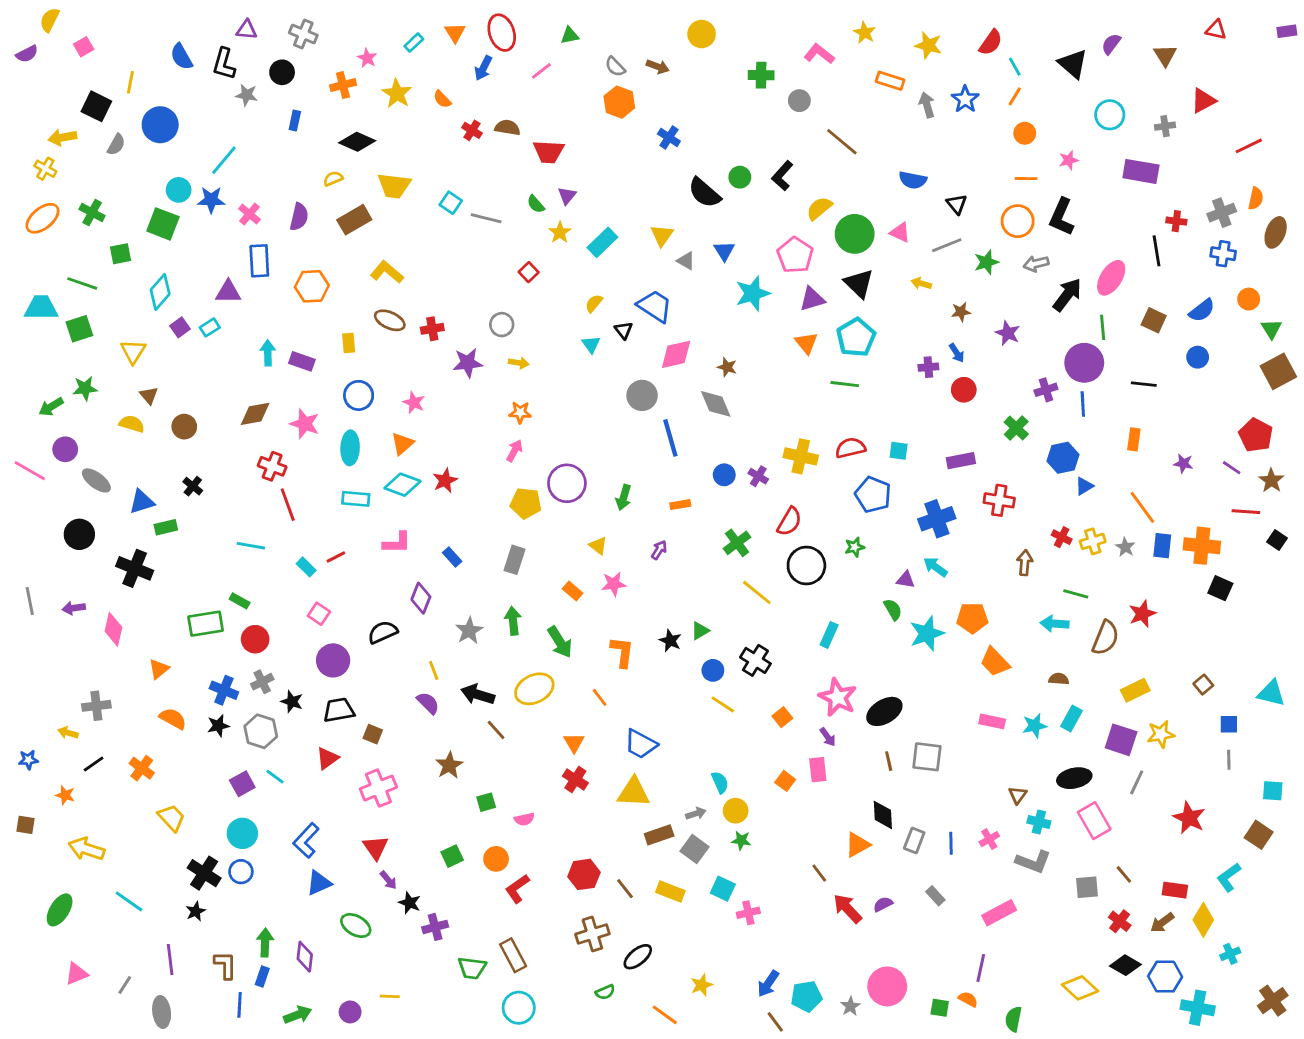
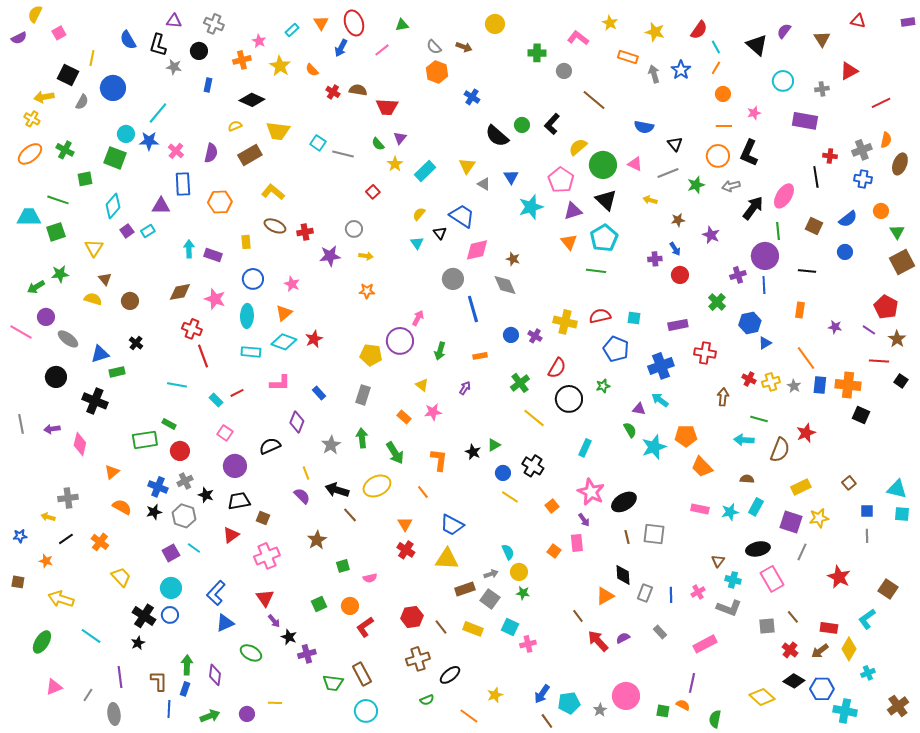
pink arrow: (514, 451) -> (418, 318), moved
cyan square: (1273, 791) -> (902, 514), moved

